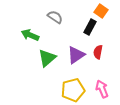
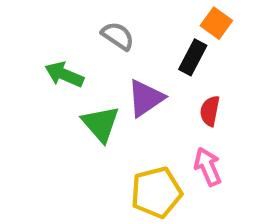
purple triangle: (76, 55) -> (146, 98), moved
green triangle: (47, 58) -> (101, 124), turned -30
pink arrow: (102, 89) -> (208, 167), moved

